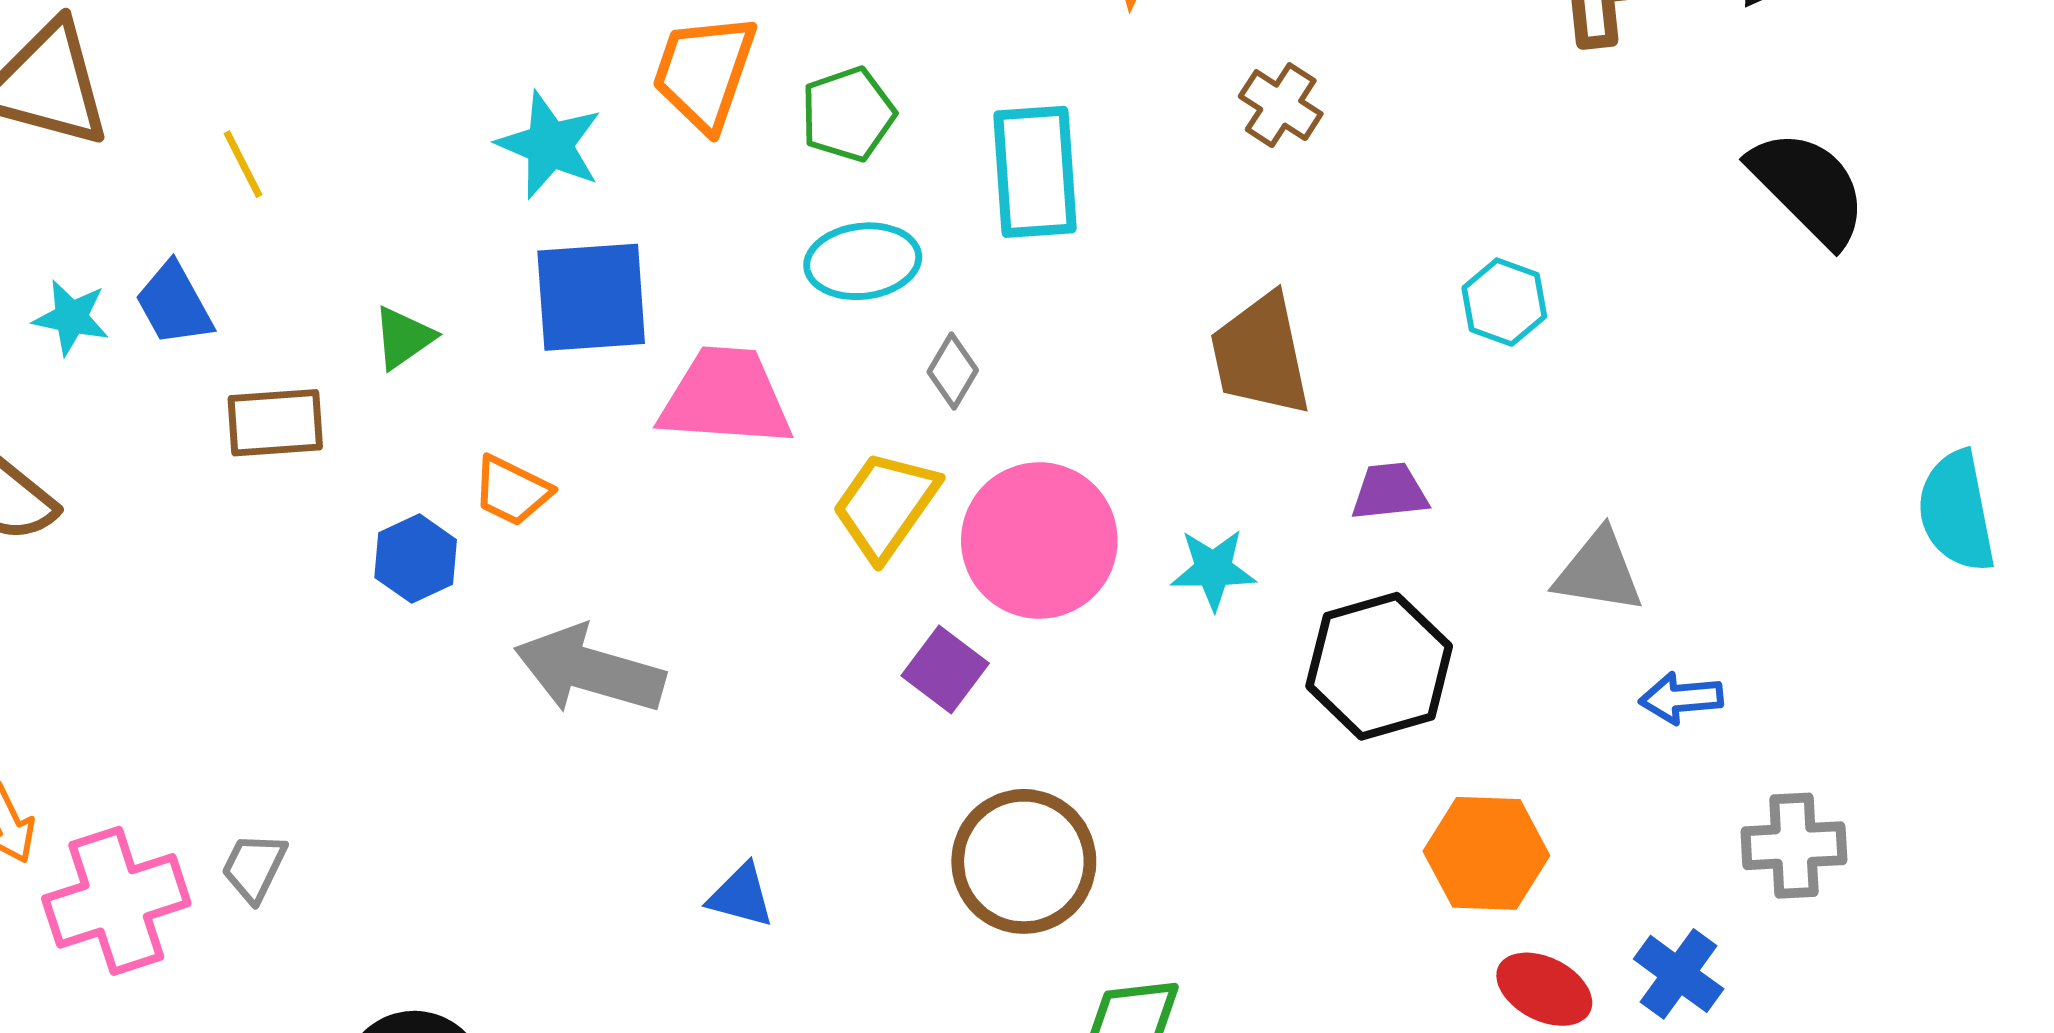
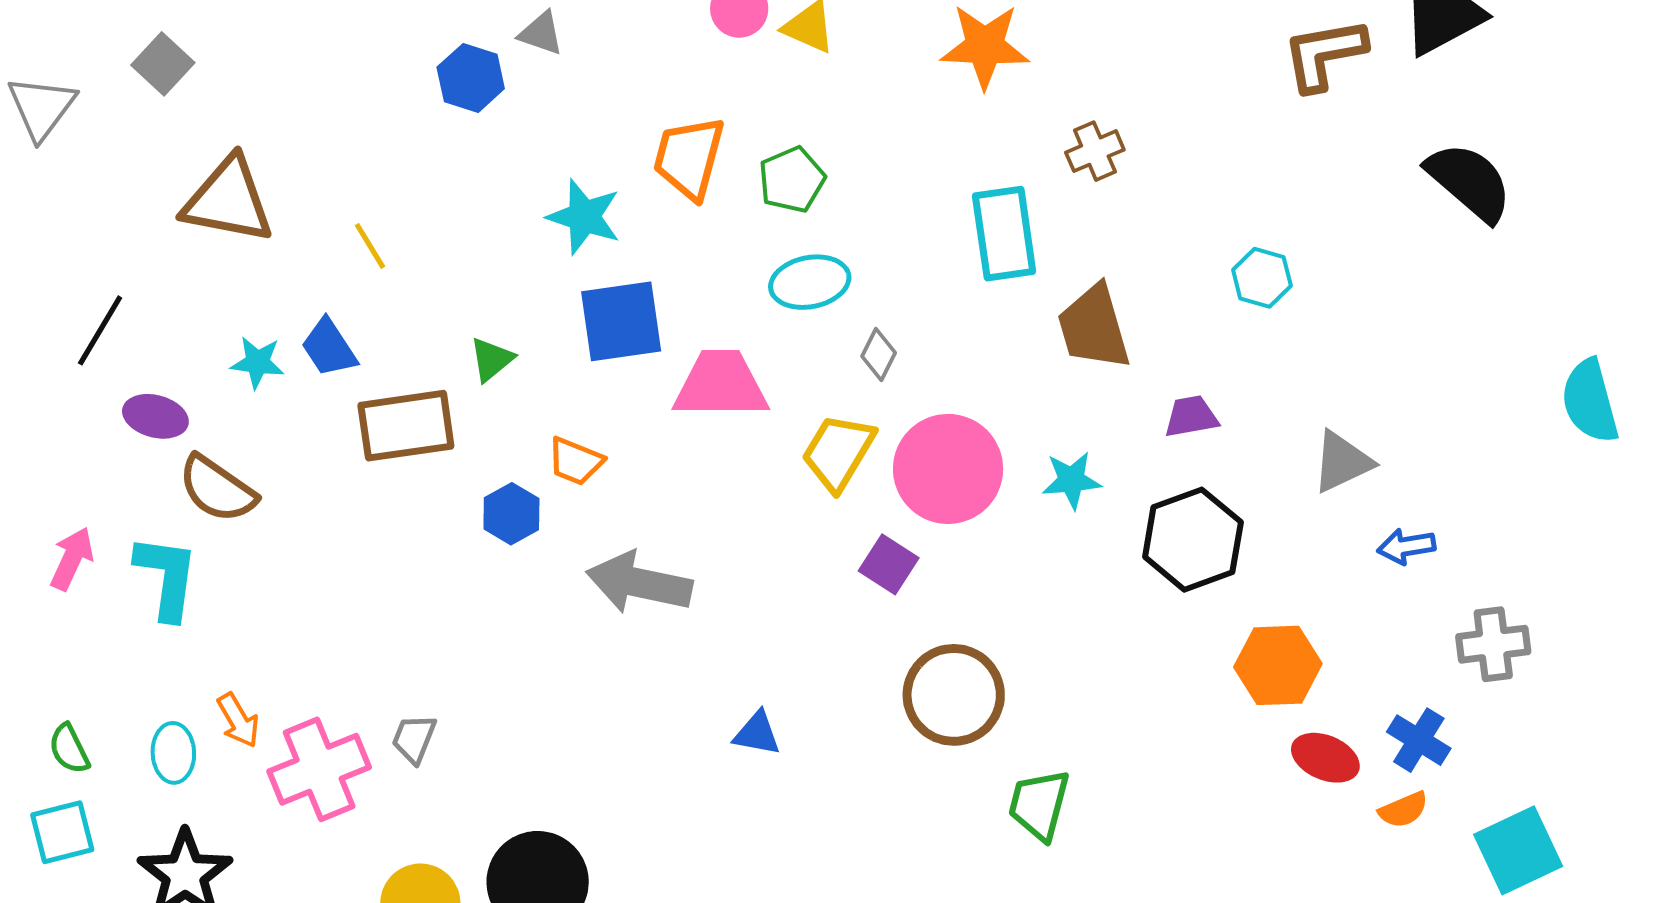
brown cross: (1281, 105) -> (1095, 151), turned 38
cyan rectangle: (1035, 172) -> (1004, 234), moved
brown rectangle: (275, 423) -> (406, 426), size x1.4
gray triangle: (1599, 571) -> (1342, 462), turned -30

